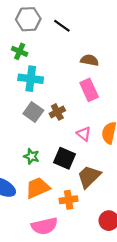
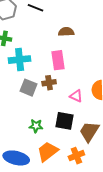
pink rectangle: (89, 90) -> (58, 60), moved, turned 30
brown cross: (57, 112) -> (49, 83), turned 32

